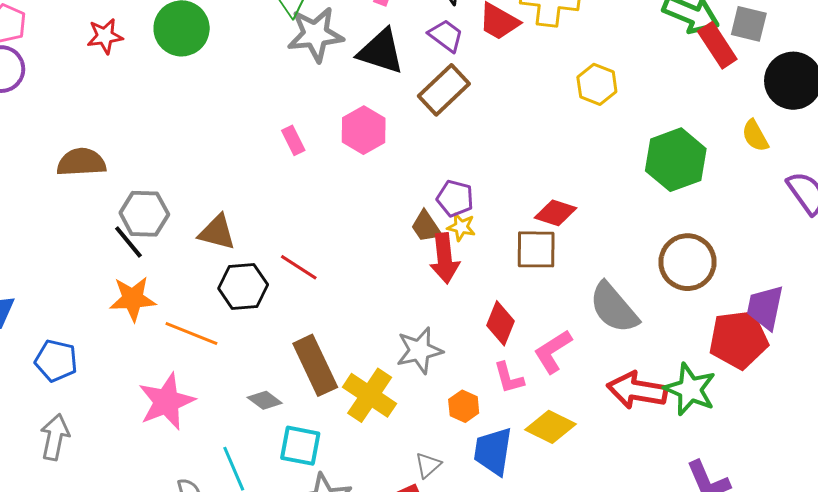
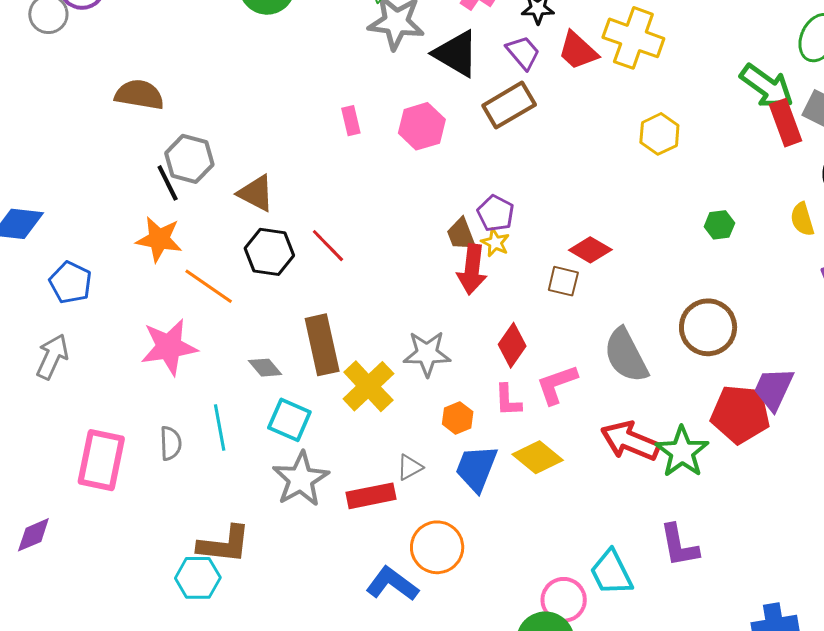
green hexagon: (676, 160) -> (719, 225), size x0.5
brown square: (536, 249) -> (563, 281), size x0.7

